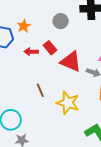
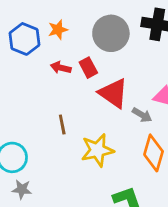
gray circle: (61, 21) -> (111, 33), size x1.6
yellow star: (68, 103) -> (97, 150), turned 30

